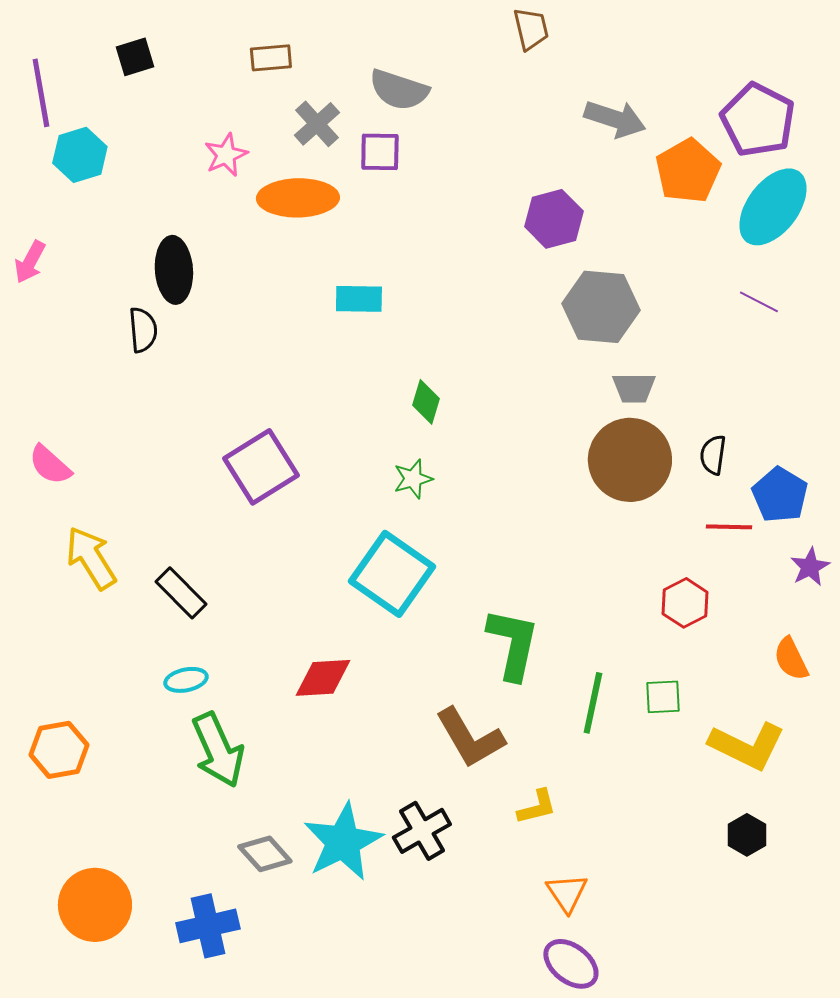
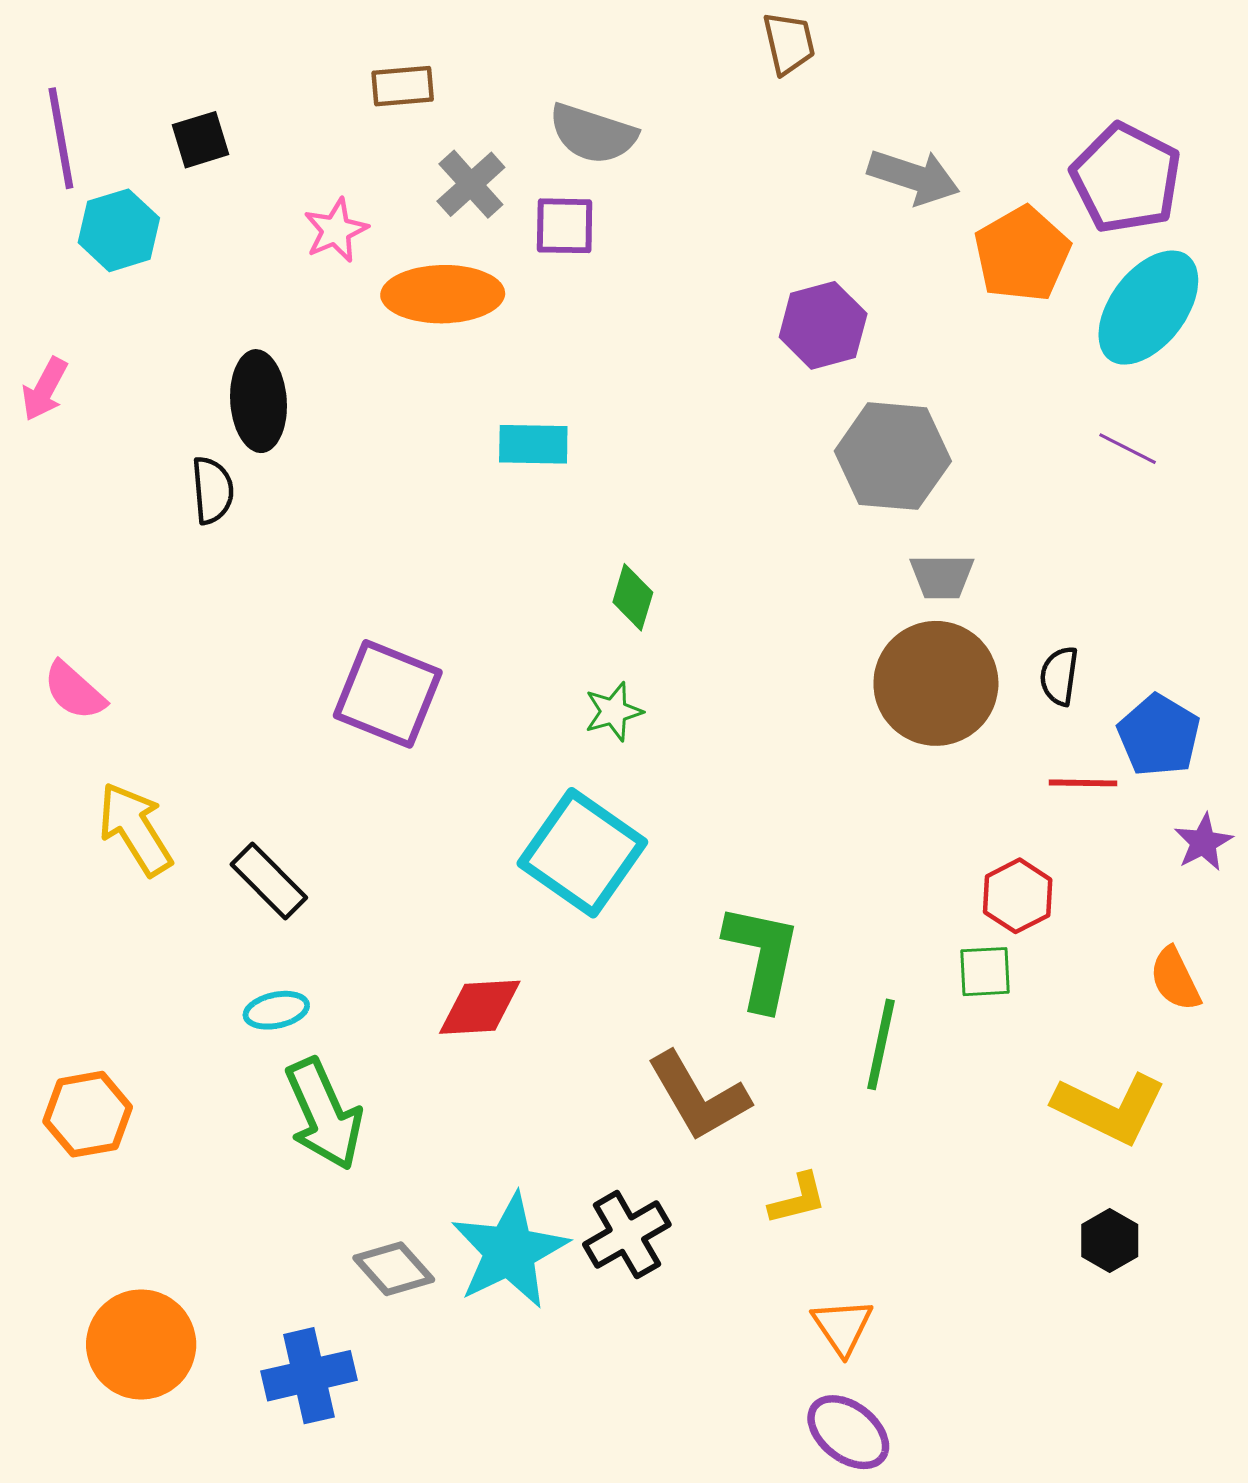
black square: (135, 57) -> (201, 140), moved
purple square: (261, 467) -> (388, 694), turned -36
green square: (663, 697) -> (985, 972), moved

